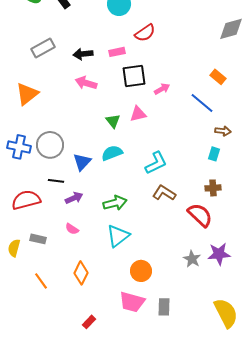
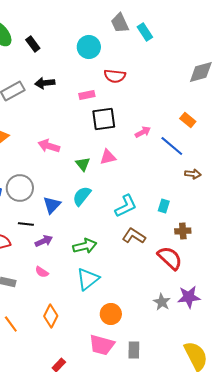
red semicircle: (145, 33) -> (115, 76), turned 40
black arrow: (83, 54) -> (45, 83), moved
pink arrow: (86, 83) -> (49, 146), moved
pink arrow: (162, 89) -> (143, 132), moved
cyan semicircle: (112, 153) -> (82, 196), turned -30
cyan rectangle: (214, 154) -> (164, 206), moved

